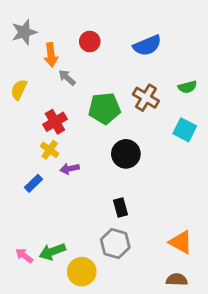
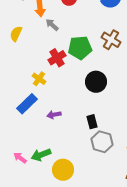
red cross: (55, 122) -> (57, 58), moved
purple arrow: (70, 169) -> (54, 115), moved
blue rectangle: (34, 183) -> (27, 104), size x1.5
gray hexagon: (115, 244) -> (102, 142), moved

